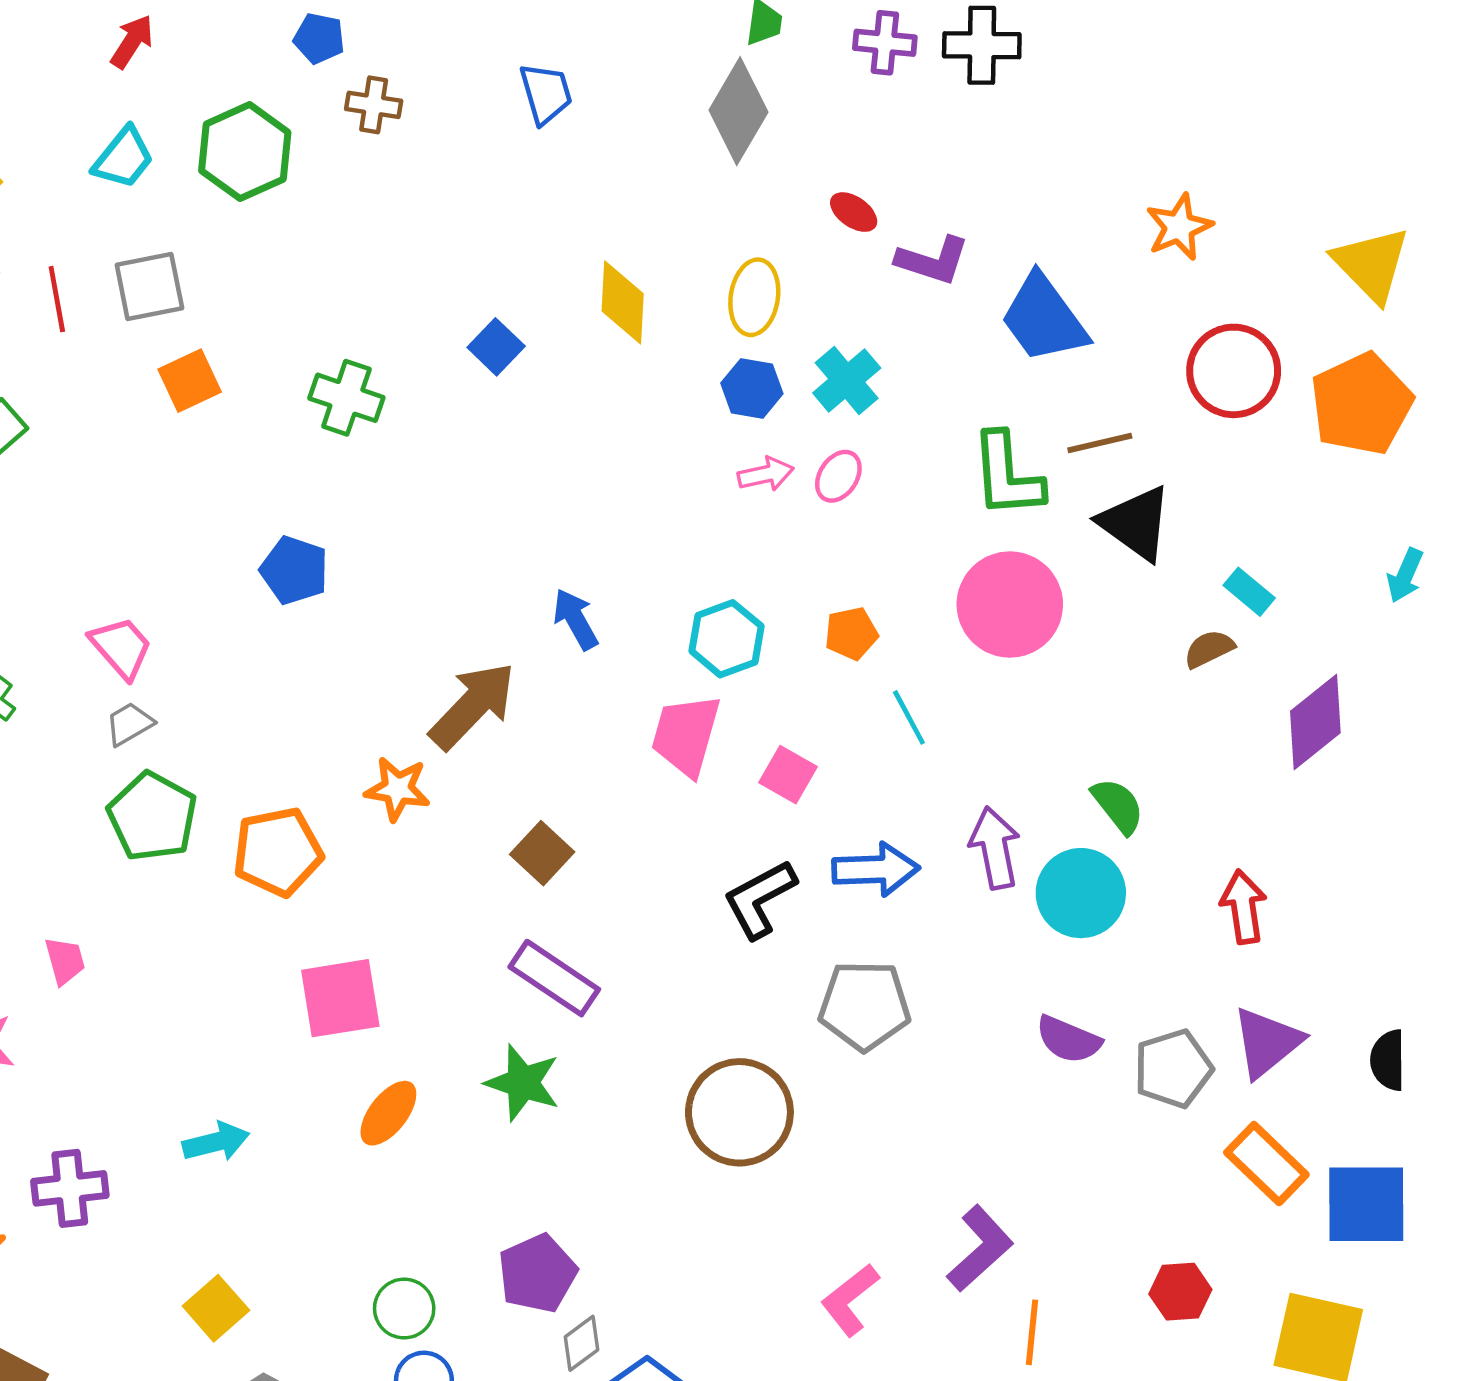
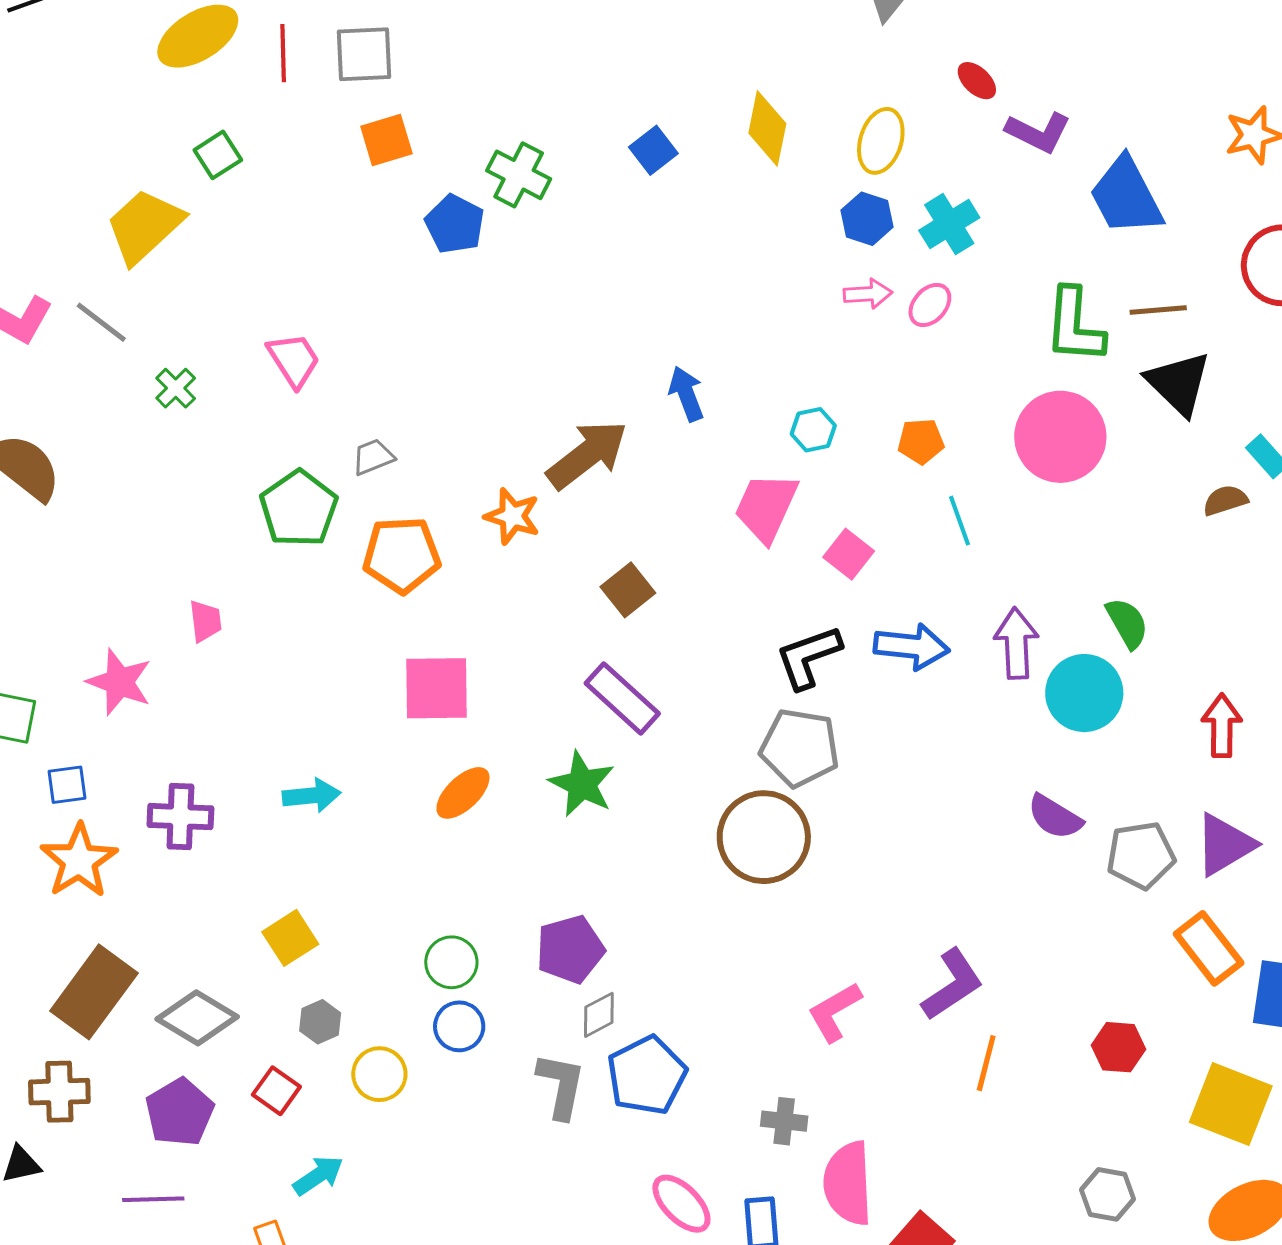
blue pentagon: (294, 570) -> (455, 224), moved
cyan hexagon: (726, 639) -> (813, 430), size x0.7
gray trapezoid: (129, 724) -> (373, 457), moved
gray pentagon: (865, 1005) -> (800, 748), moved

